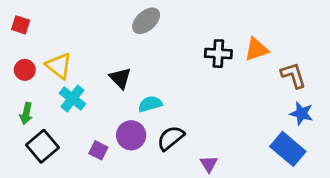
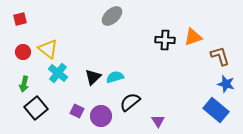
red square: (21, 25) -> (20, 19), turned -32
black triangle: (120, 78) -> (93, 77), moved, turned 30
purple circle: (131, 135) -> (101, 116), moved

